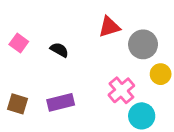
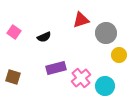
black semicircle: (59, 50) -> (44, 37), turned 128
pink cross: (121, 90) -> (81, 78), moved
purple rectangle: (61, 102) -> (56, 68), moved

